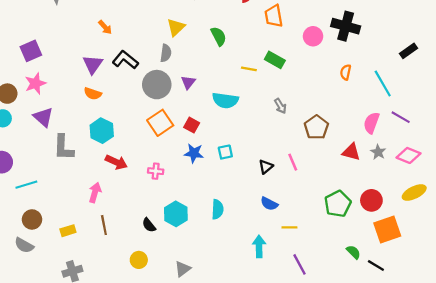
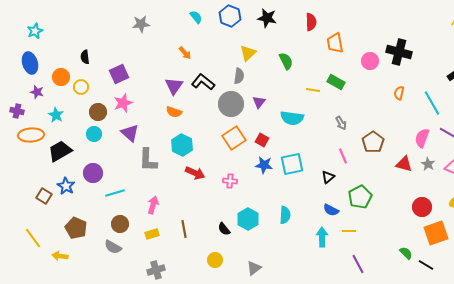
cyan square: (225, 152) -> (292, 164), size x1.6
pink line: (293, 162) -> (343, 156), moved
pink arrow: (95, 192) -> (153, 205), moved
green pentagon: (338, 204) -> (360, 197), moved
cyan arrow: (259, 246) -> (322, 237), moved

